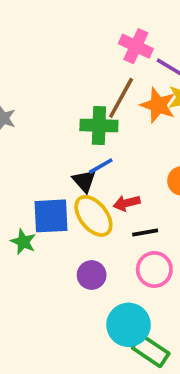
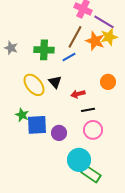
green cross: (99, 126) -> (44, 50), moved
blue line: (101, 166) -> (69, 57), moved
blue square: (51, 216) -> (37, 125), moved
yellow ellipse: (93, 216) -> (34, 85), moved

